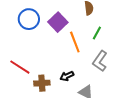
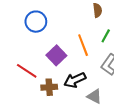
purple square: (58, 22) -> (56, 55), moved
black arrow: (67, 76) -> (75, 80), size x1.5

